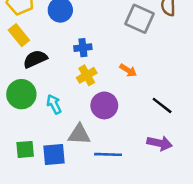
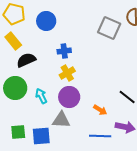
orange arrow: (128, 70) -> (100, 110), moved
purple circle: (104, 105) -> (69, 97), moved
blue line: (108, 154) -> (100, 136), moved

